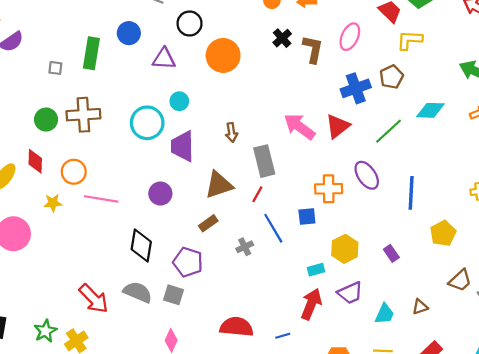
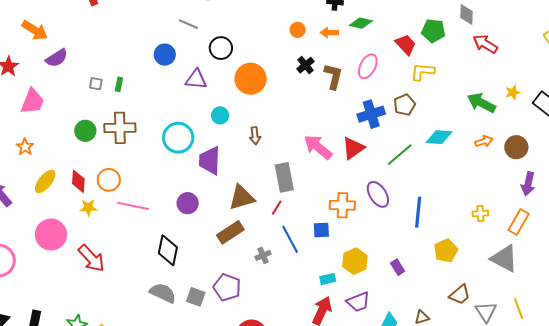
green rectangle: (91, 53) -> (119, 84), moved, size x0.5
cyan circle: (179, 101) -> (220, 115), moved
brown arrow: (231, 132) -> (255, 136), moved
red diamond: (35, 161) -> (78, 181), moved
brown rectangle: (208, 223) -> (230, 232), size x1.5
purple pentagon: (188, 262) -> (227, 287), moved
red arrow: (94, 299) -> (91, 258), moved

